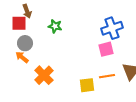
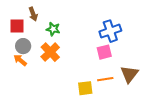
brown arrow: (27, 11) -> (33, 14), moved
orange cross: (44, 75) -> (50, 52), moved

